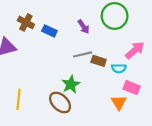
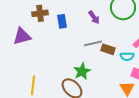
brown cross: (26, 22) -> (40, 13), turned -35
blue rectangle: (49, 31) -> (62, 21), turned 56

